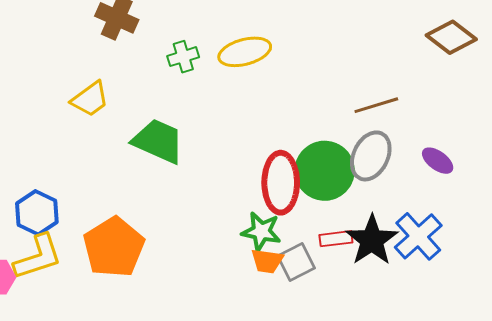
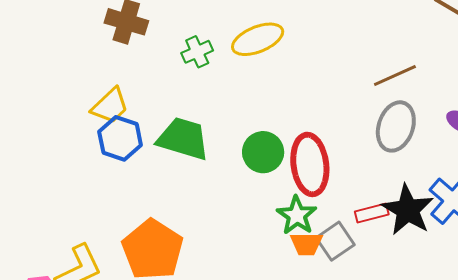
green circle: (325, 171) -> (263, 152), moved, size x0.7
blue hexagon: (37, 213) -> (120, 138), moved
green star: (261, 231) -> (297, 215), turned 30

